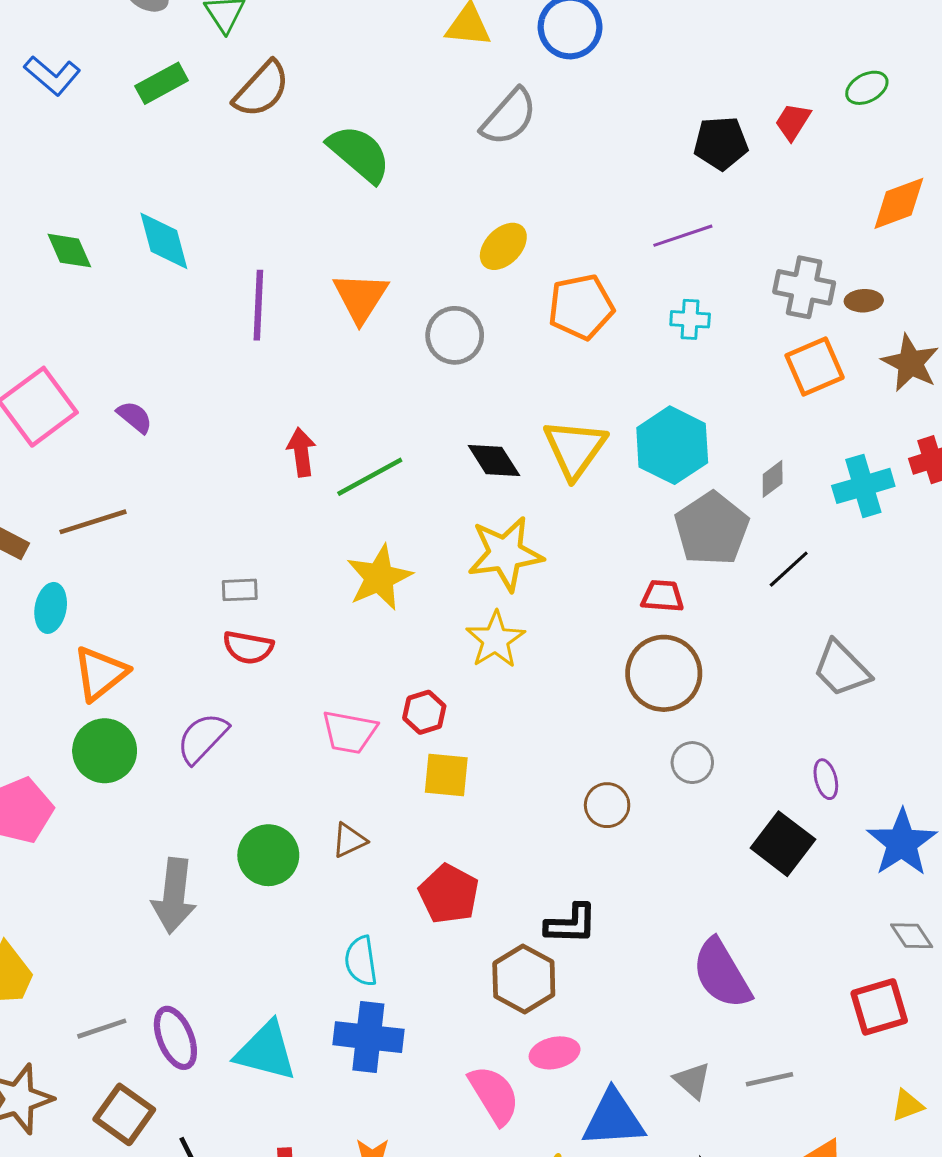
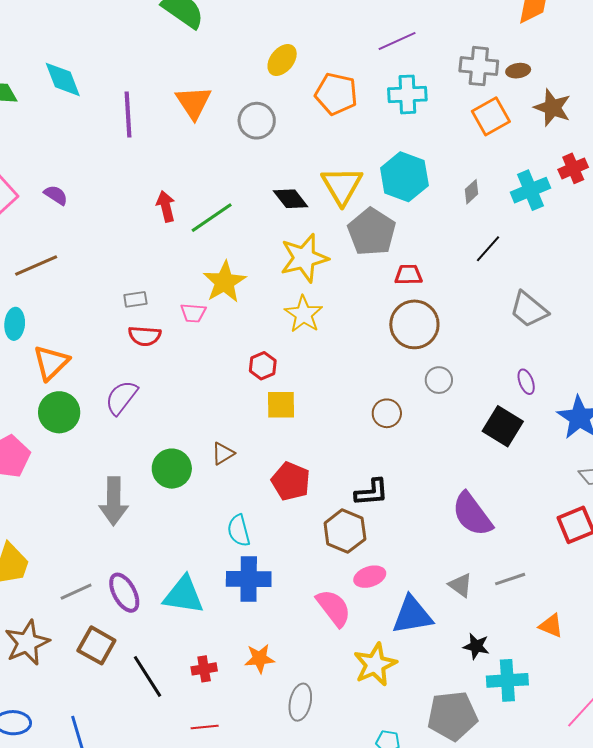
orange pentagon: (581, 307) -> (336, 94), turned 30
cyan cross: (690, 319) -> (407, 94), size x1.5
gray pentagon: (712, 529) -> (372, 232), moved
pink trapezoid: (349, 732) -> (193, 313), moved, size x0.7

